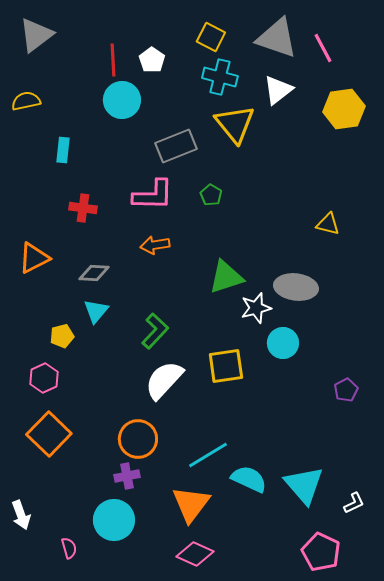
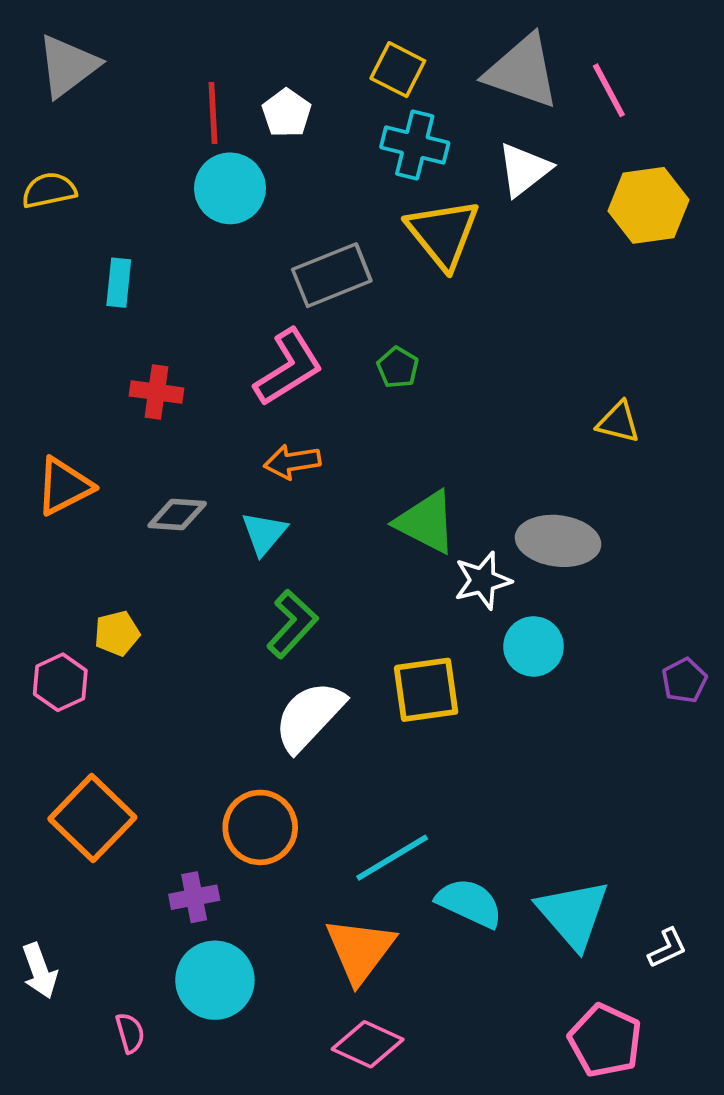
pink L-shape: (153, 195) -> (288, 367), turned -33
green triangle: (226, 277) -> (426, 522), turned 45
cyan triangle: (96, 311) -> (264, 533), moved
pink hexagon: (44, 378) -> (60, 682), moved
purple pentagon: (346, 390) -> (684, 680), moved
purple cross: (127, 476) -> (194, 897), moved

